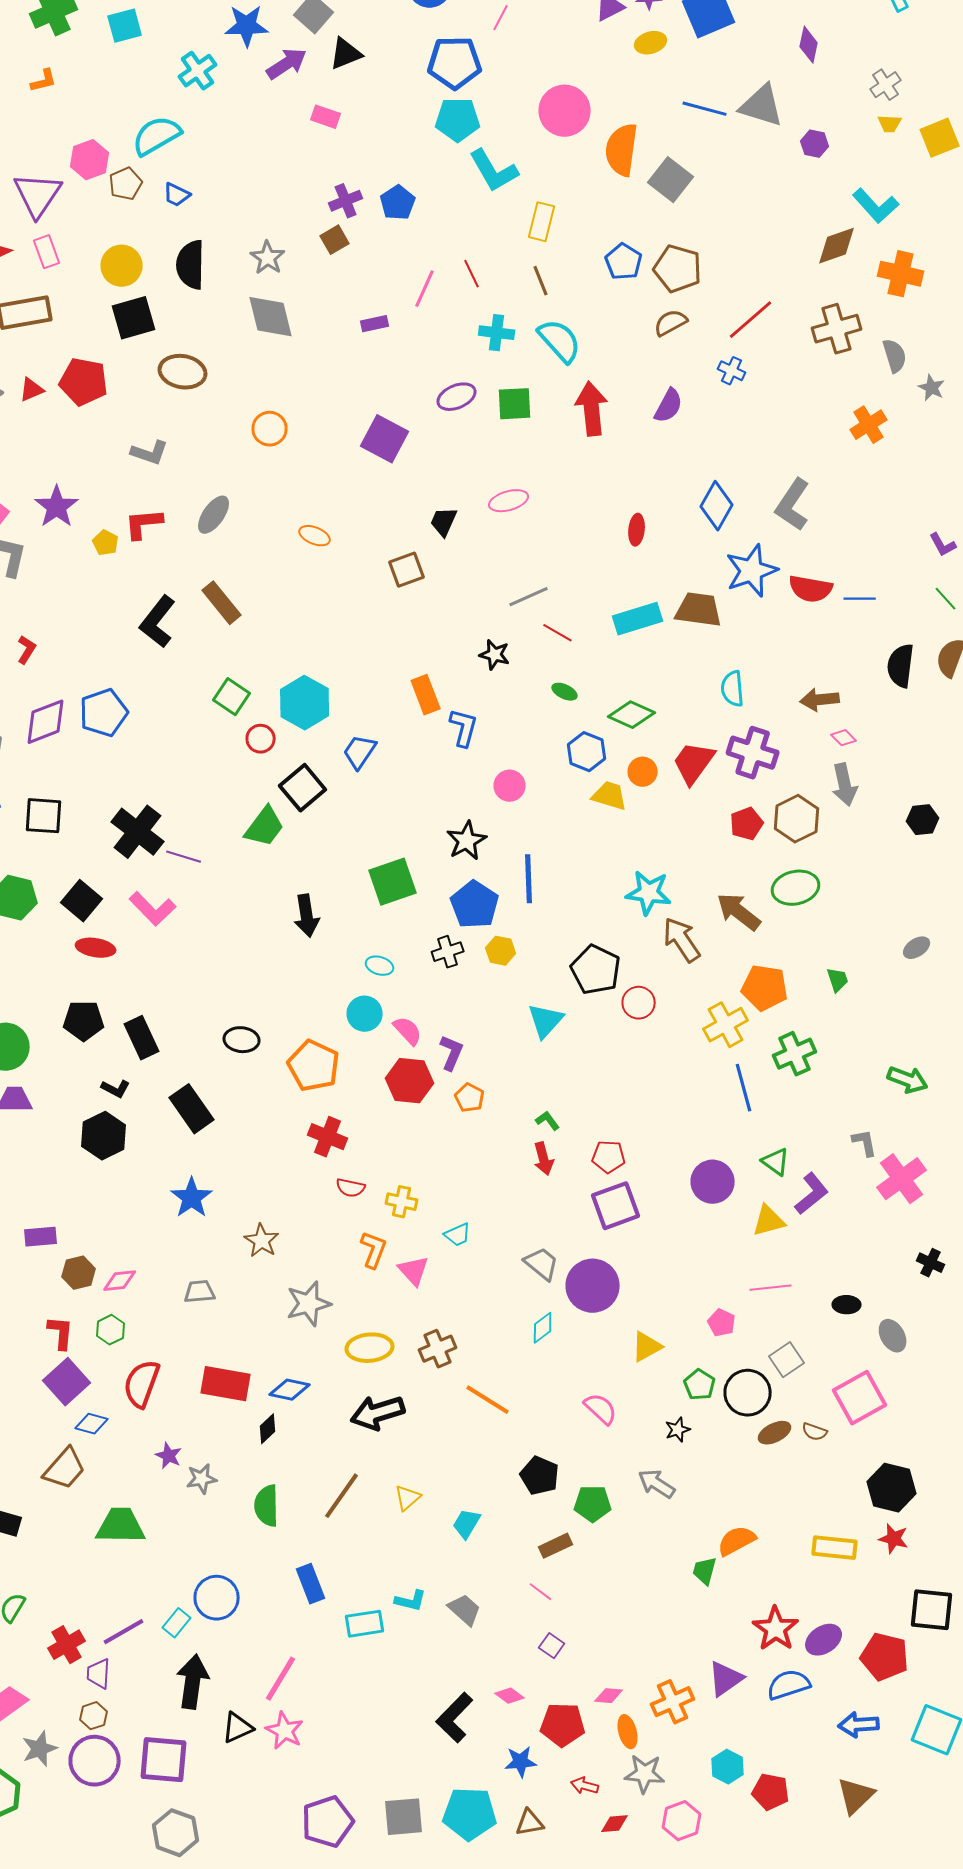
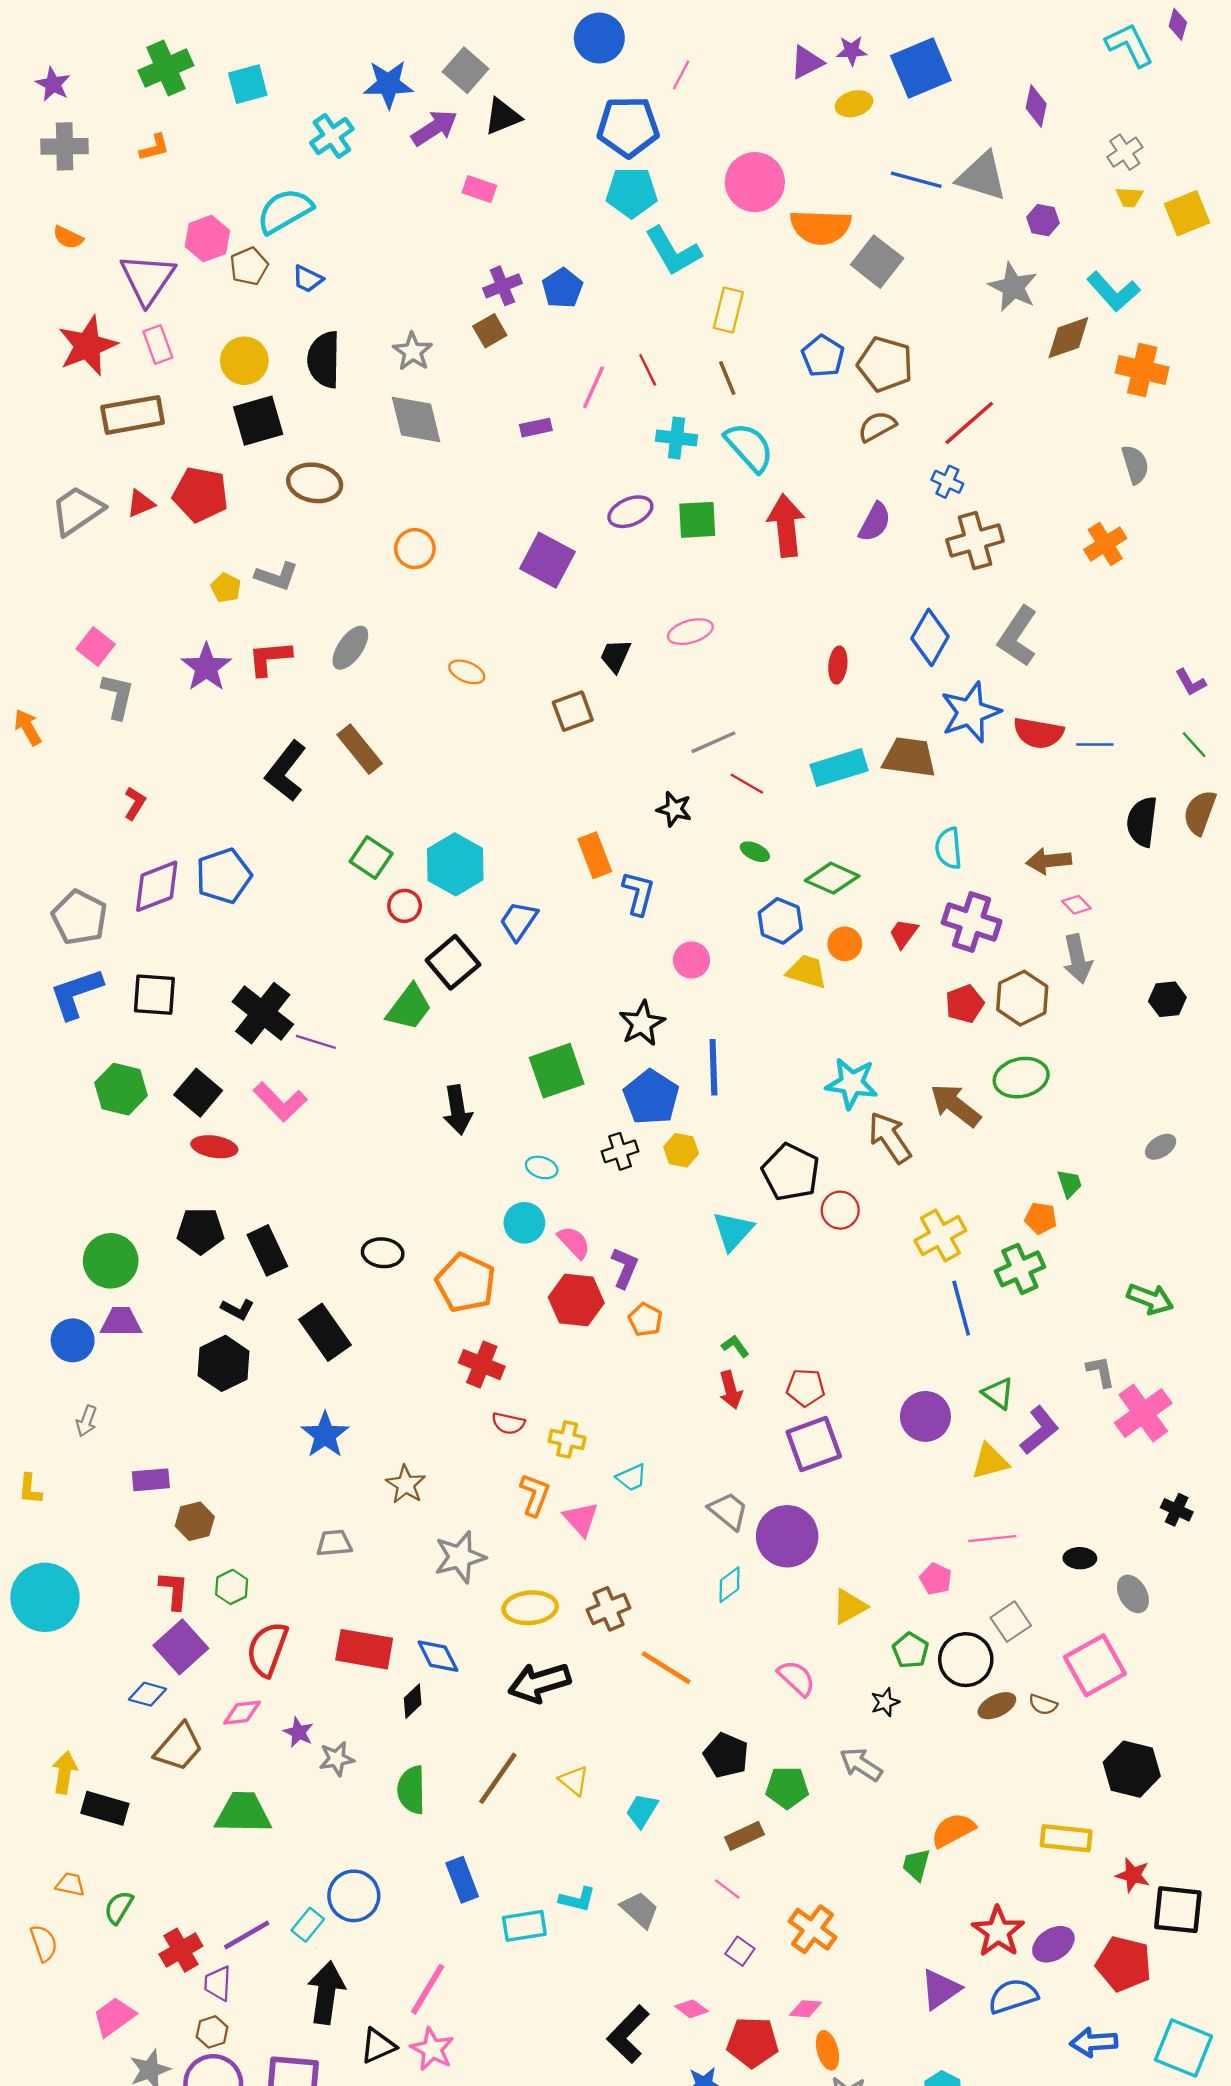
orange semicircle: (622, 150) -> (821, 227), turned -96
brown cross: (837, 329) -> (975, 541), moved
gray star: (932, 388) -> (1013, 287), moved, size x1.6
purple star: (57, 507) -> (206, 667), moved
yellow pentagon: (106, 543) -> (226, 588), moved
red trapezoid: (694, 763) -> (904, 934), size x0.6
orange pentagon: (765, 988) -> (1041, 1218), moved, size x0.6
pink diamond: (120, 1281) -> (242, 1713), moved
blue diamond: (290, 1390) -> (438, 1656), turned 51
blue diamond: (92, 1424) -> (148, 1694), moved
yellow triangle: (408, 1498) -> (574, 1781), turned -40
red star: (894, 1539) -> (1133, 1875), moved
orange cross: (673, 1702) -> (813, 1929), moved, turned -30

